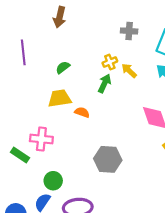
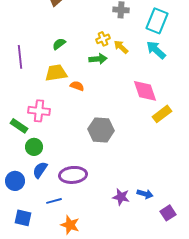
purple line: (23, 52) -> (20, 57), moved
green arrow: (104, 83) -> (98, 59), turned 60
green circle: (53, 181) -> (34, 147), moved

